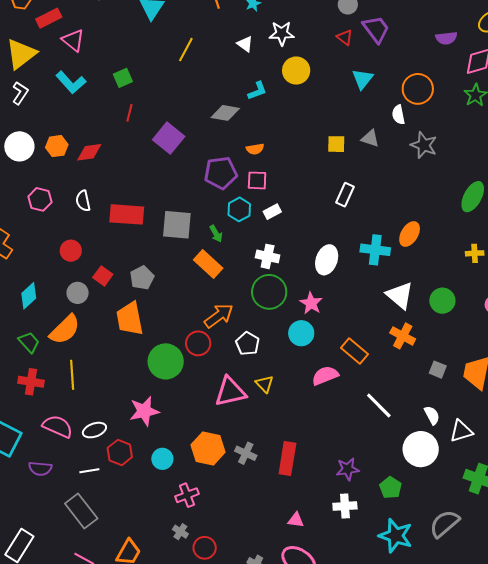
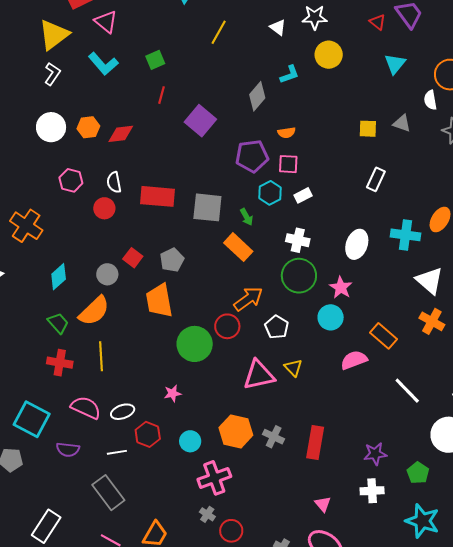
gray diamond: (225, 113) -> (257, 96), turned -60
red circle: (71, 251) -> (104, 208), moved
pink star: (144, 411) -> (173, 393), size x0.6
pink cross: (187, 495) -> (214, 478), size x1.4
pink triangle: (296, 520) -> (323, 504), turned 42

